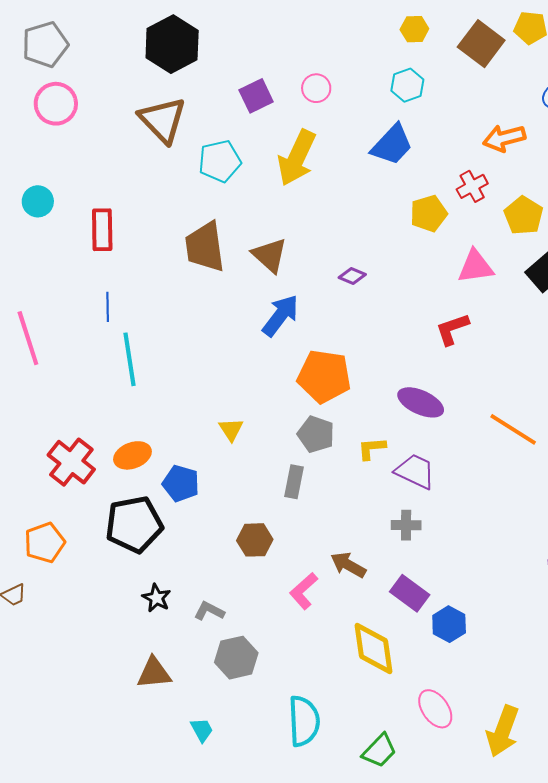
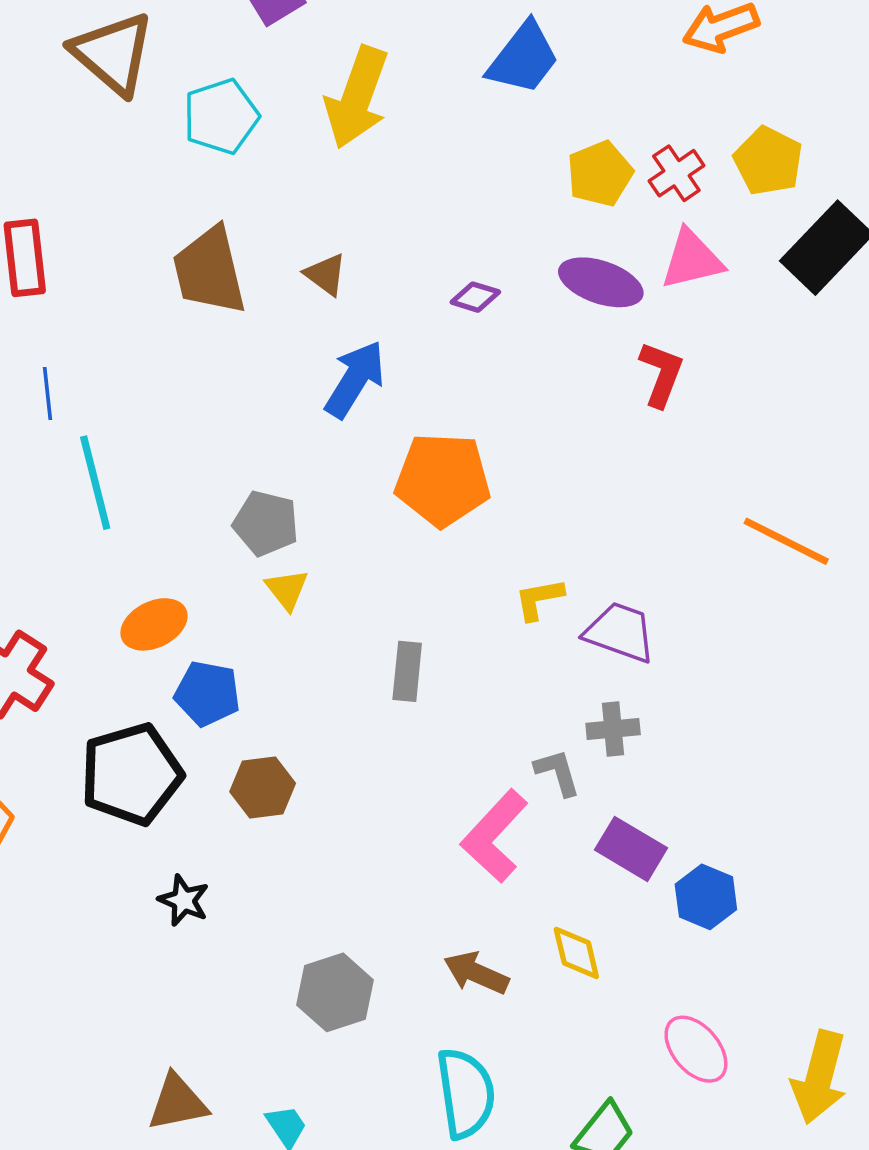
red cross: (472, 186) -> (676, 173), moved
brown triangle: (270, 255) -> (326, 274), size x0.7
red L-shape: (452, 329) -> (661, 374), turned 135
purple ellipse: (421, 402) -> (601, 282), moved
gray pentagon: (316, 434) -> (266, 523), moved
orange ellipse: (132, 455) -> (154, 624), moved
brown hexagon: (255, 540) -> (263, 787), moved
brown arrow: (348, 565) -> (476, 973), moved
pink L-shape: (304, 591) -> (494, 836), moved, size x1.4
gray L-shape: (209, 611) -> (557, 772), moved, turned 52
yellow diamond: (373, 648) -> (576, 953), size x0.6
brown triangle: (154, 673) -> (177, 1102), moved

